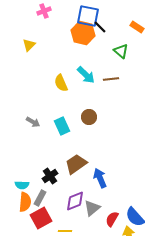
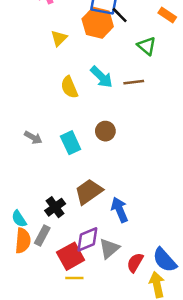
yellow triangle: (29, 45) -> (59, 38), moved
cyan semicircle: (22, 185) -> (19, 219), turned 56
red square: (41, 218) -> (71, 256), moved

